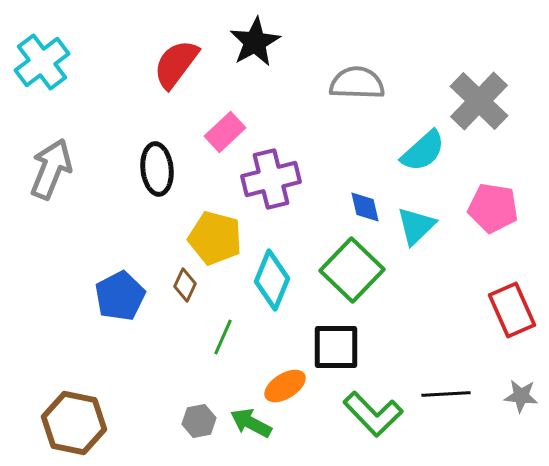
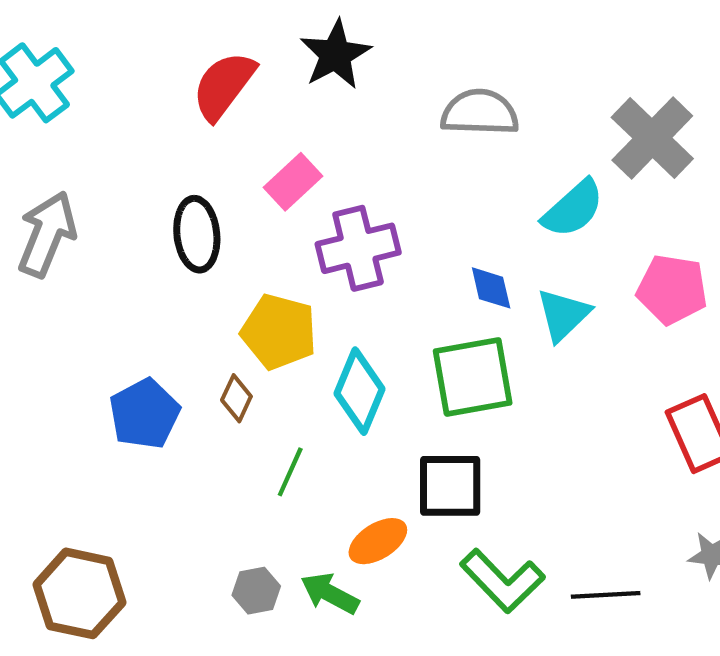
green square: (352, 270) -> (473, 377), turned 36
black line: (446, 394) -> (606, 595), moved

